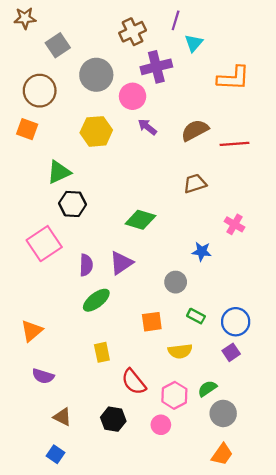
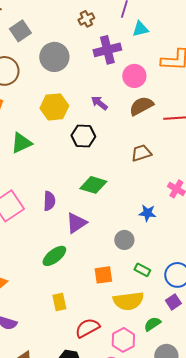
brown cross: (133, 32) -> (86, 19), size x0.7
cyan triangle: (194, 43) -> (140, 29), turned 36
pink circle: (133, 96) -> (134, 76), moved
black hexagon: (73, 204) -> (83, 136), moved
purple semicircle: (86, 265) -> (49, 201), moved
yellow semicircle: (180, 351) -> (128, 301), size x1.4
red semicircle: (134, 382) -> (87, 328), turned 100
green semicircle: (207, 389) -> (152, 324), moved

